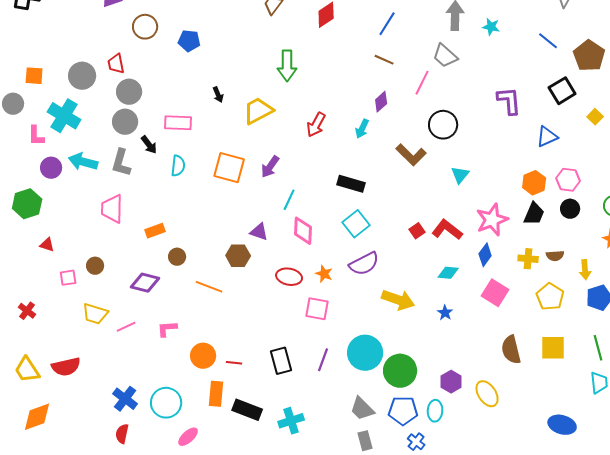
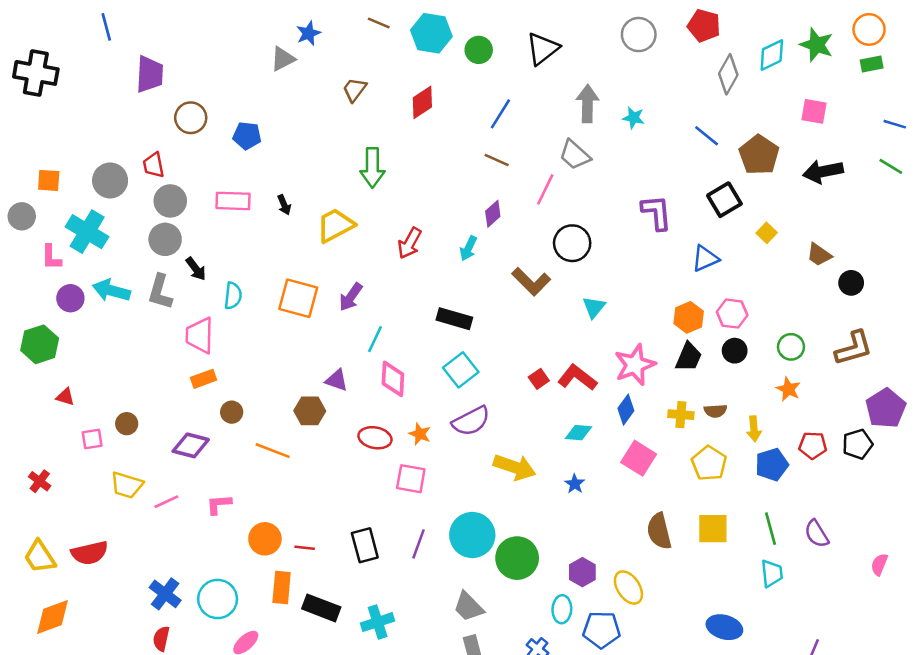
pink rectangle: (178, 123) -> (233, 201), moved
pink trapezoid: (112, 209) -> (200, 335), moved
blue pentagon: (403, 411) -> (602, 630), moved

